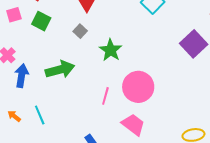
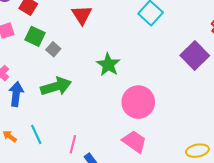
gray square: (80, 31) -> (53, 49), moved
pink line: (105, 96) -> (73, 144), moved

